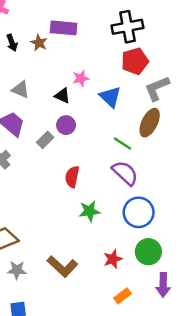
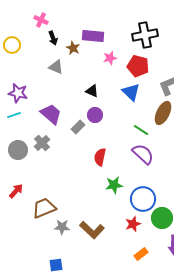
black arrow: (12, 43) -> (53, 38), moved
red pentagon: (135, 61) -> (138, 66), moved, turned 30
pink star: (81, 78) -> (110, 58), moved
gray triangle: (21, 89) -> (56, 67), moved
blue circle: (139, 212) -> (143, 199), moved
gray star: (17, 270) -> (62, 227), moved

